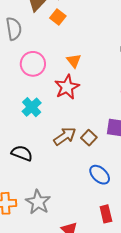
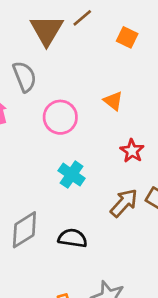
orange square: (58, 17) -> (127, 37), moved
red star: (67, 87) -> (132, 151), moved, size x0.7

